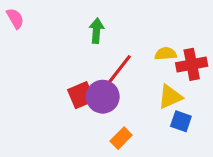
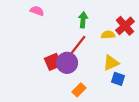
pink semicircle: (15, 18) -> (37, 11), moved, turned -40
green arrow: (97, 31) -> (83, 20), moved
red cross: (192, 64) -> (125, 26), moved, turned -30

